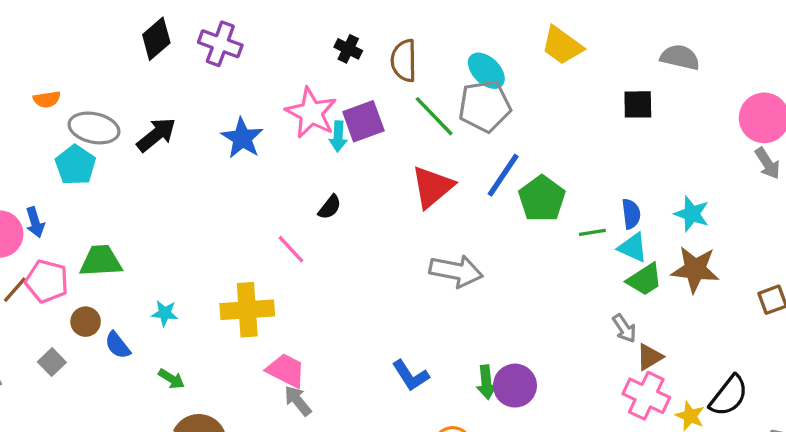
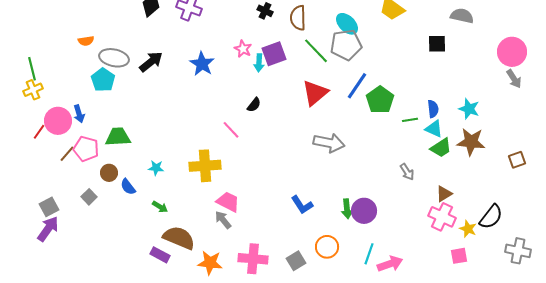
pink star: (311, 113) -> (243, 49), size x0.6
gray arrow: (624, 328) -> (407, 172), moved
gray arrow: (298, 401) -> (223, 220), moved

